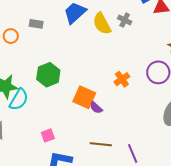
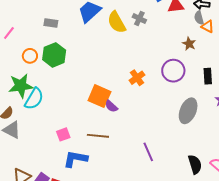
orange circle: (11, 36) -> (30, 56), moved
green hexagon: (48, 75) -> (54, 55), moved
brown line: (101, 144) -> (98, 136), moved

